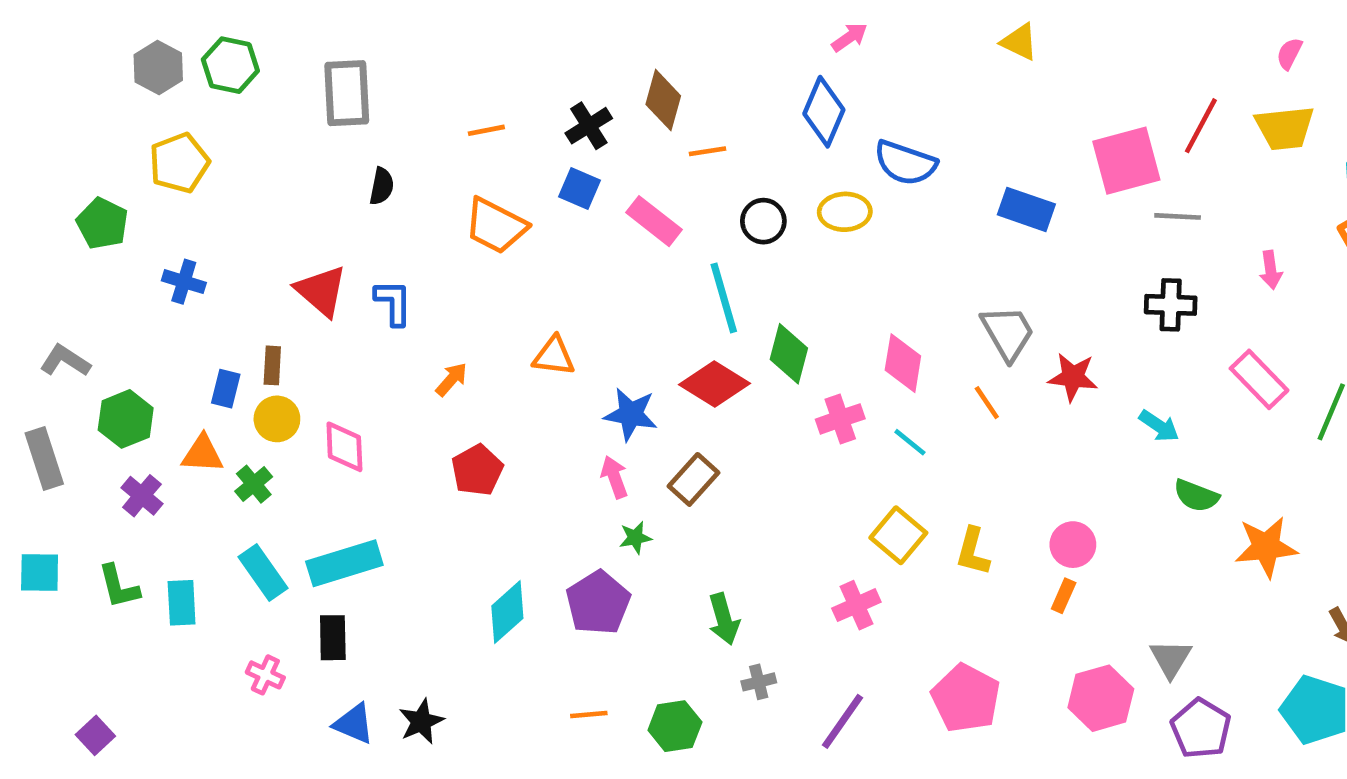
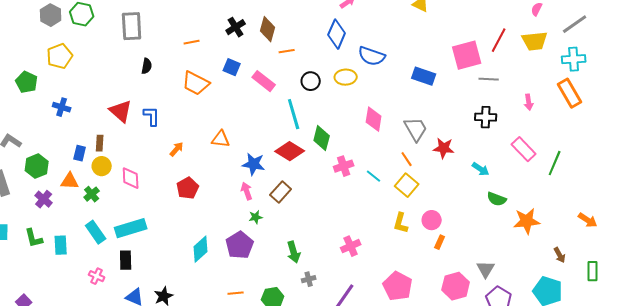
black cross: (589, 126) -> (236, 27), moved
pink diamond: (903, 363) -> (374, 119), moved
yellow square: (898, 535) -> (407, 185), moved
pink circle: (1073, 545) -> (432, 220), moved

